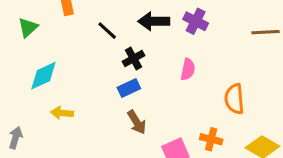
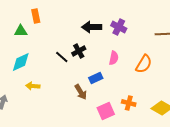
green triangle: (28, 27) -> (21, 31), moved, turned 40
black line: (107, 31) -> (62, 57), moved
blue rectangle: (129, 88) -> (96, 78), moved
orange semicircle: (234, 99) -> (144, 64), moved, turned -144

